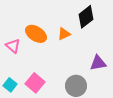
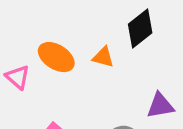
orange triangle: (64, 34) -> (103, 57), turned 40

